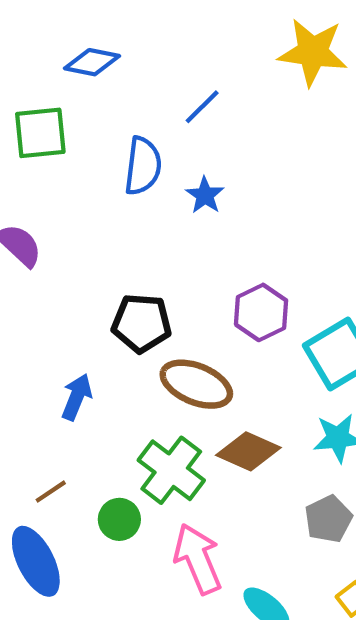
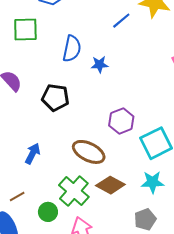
blue line: (202, 107) -> (121, 21), moved
blue star: (205, 195) -> (100, 65), turned 30
black pentagon: (142, 323) -> (55, 98), moved

